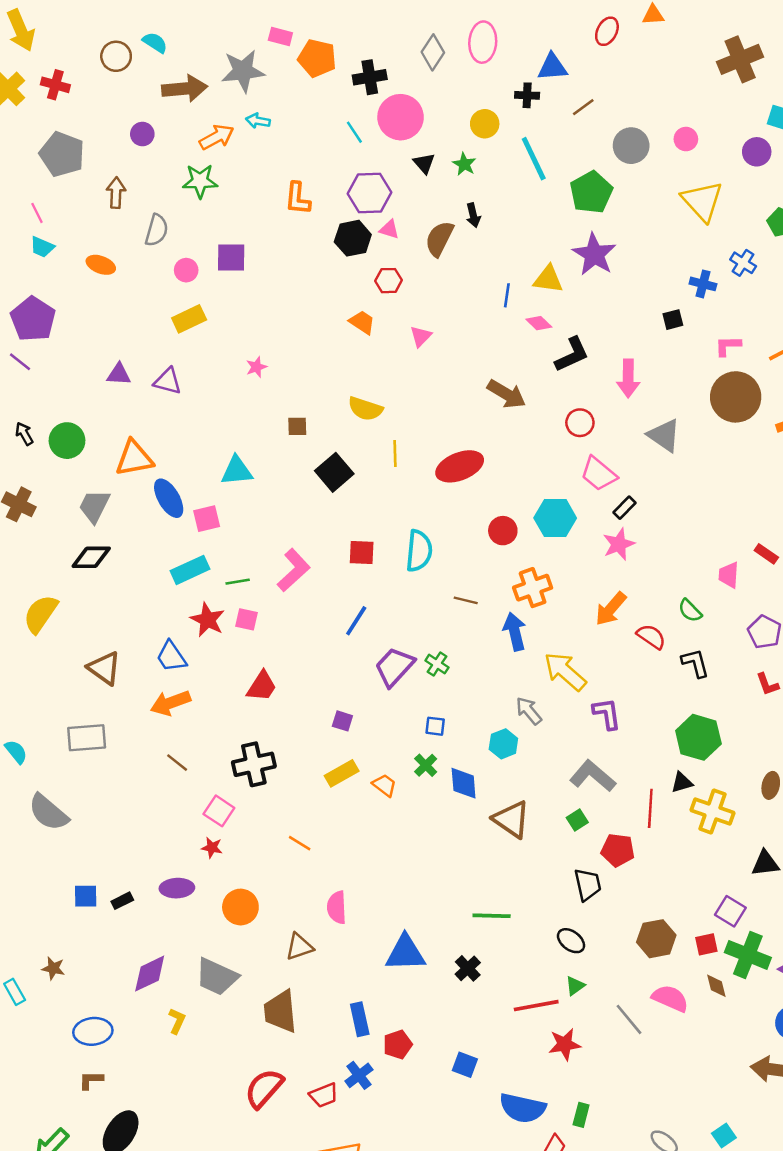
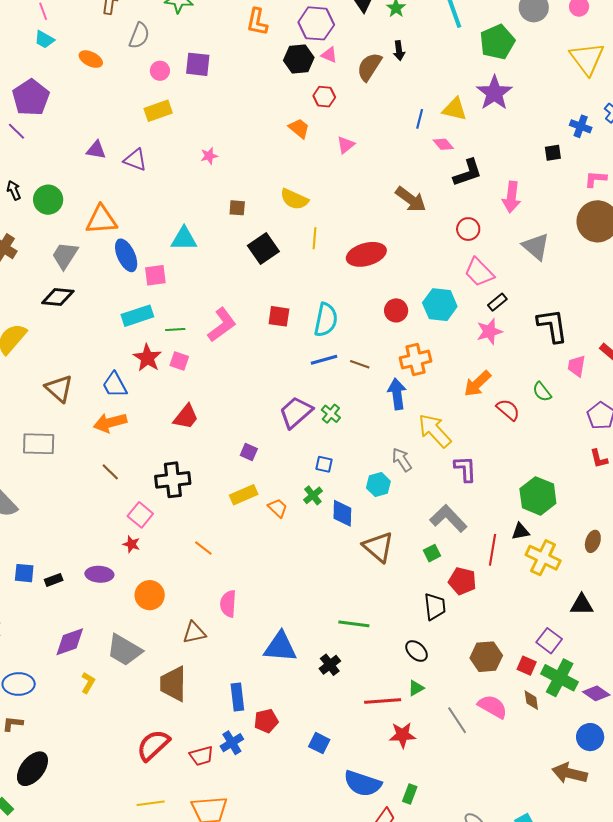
blue line: (356, 621) -> (324, 360), moved, turned 36
black L-shape: (695, 663) -> (552, 326), moved, size x1.4
red square: (706, 944) -> (527, 666), turned 30

